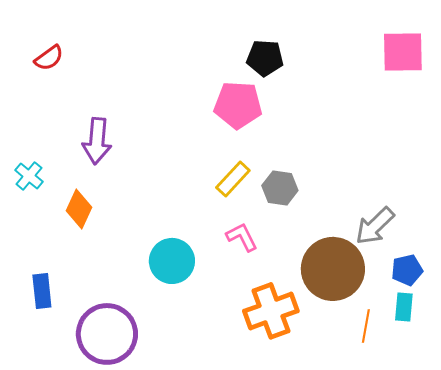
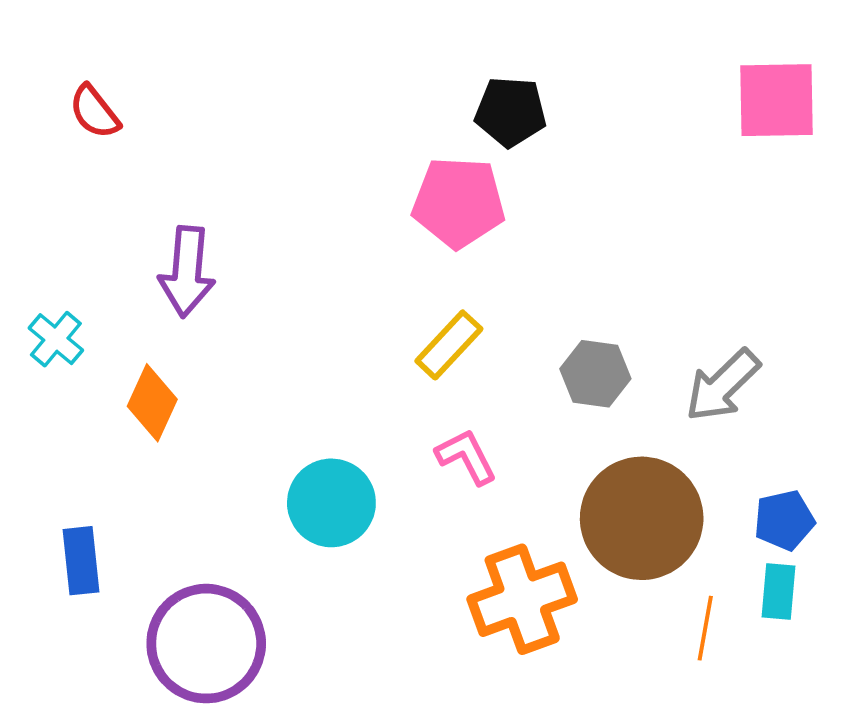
red semicircle: (49, 58) -> (94, 112), turned 88
gray hexagon: (280, 188) -> (595, 374), moved
gray arrow: (375, 226) -> (723, 385), moved

